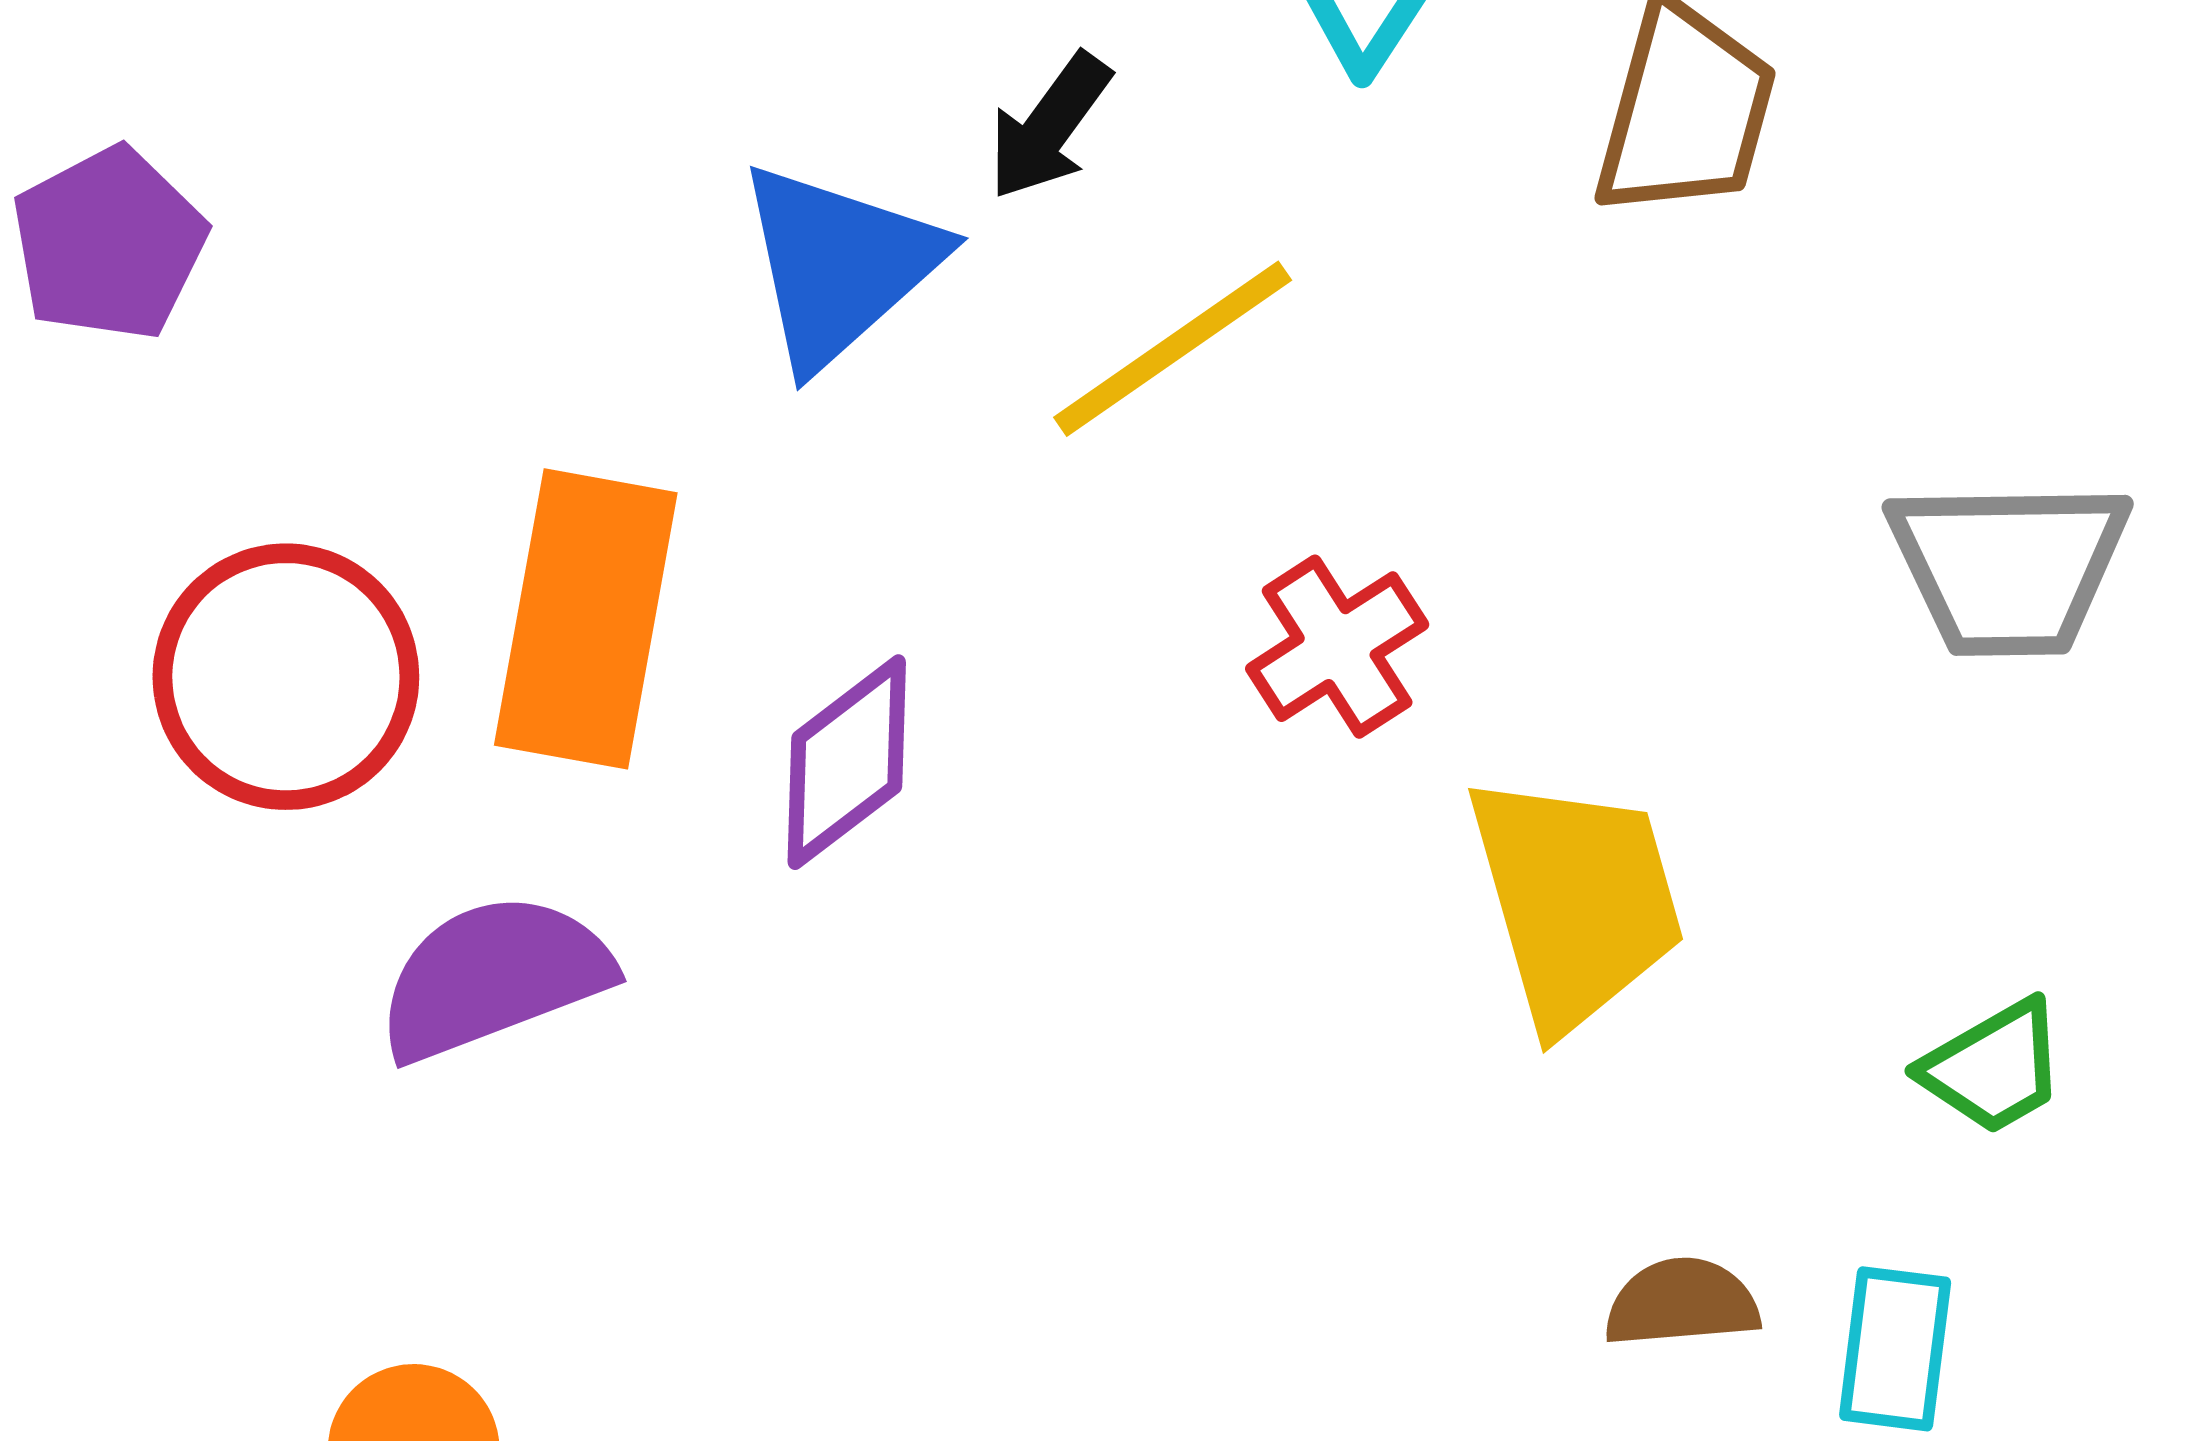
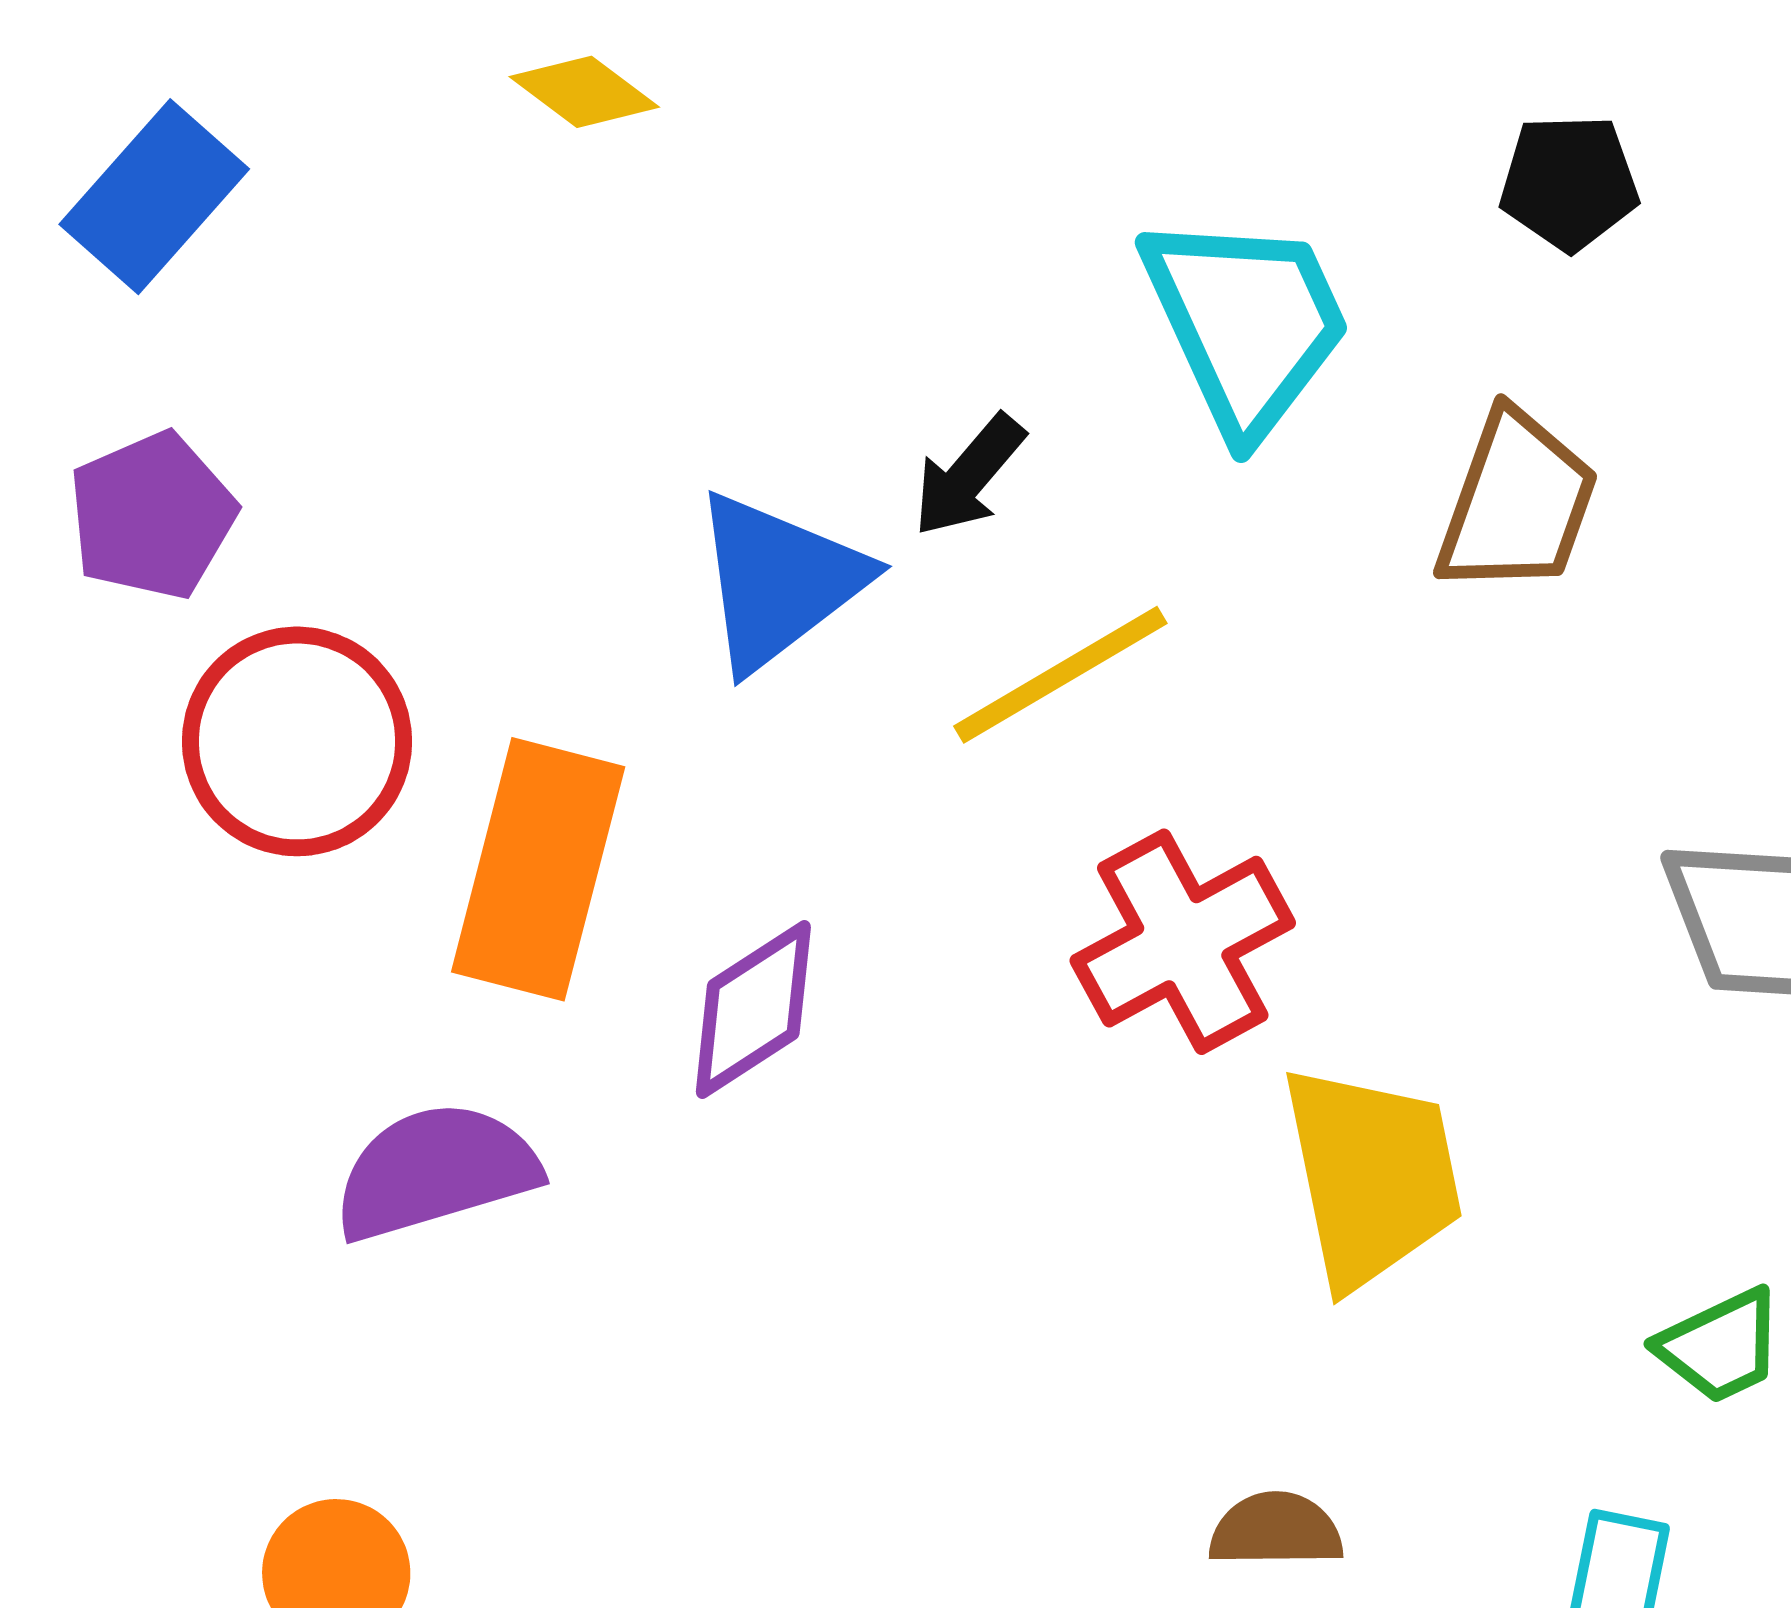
red cross: (1337, 647) -> (1183, 942), size x1.4
red circle: (286, 677) -> (297, 741), moved
brown semicircle: (1682, 1303) -> (1276, 1530), moved

